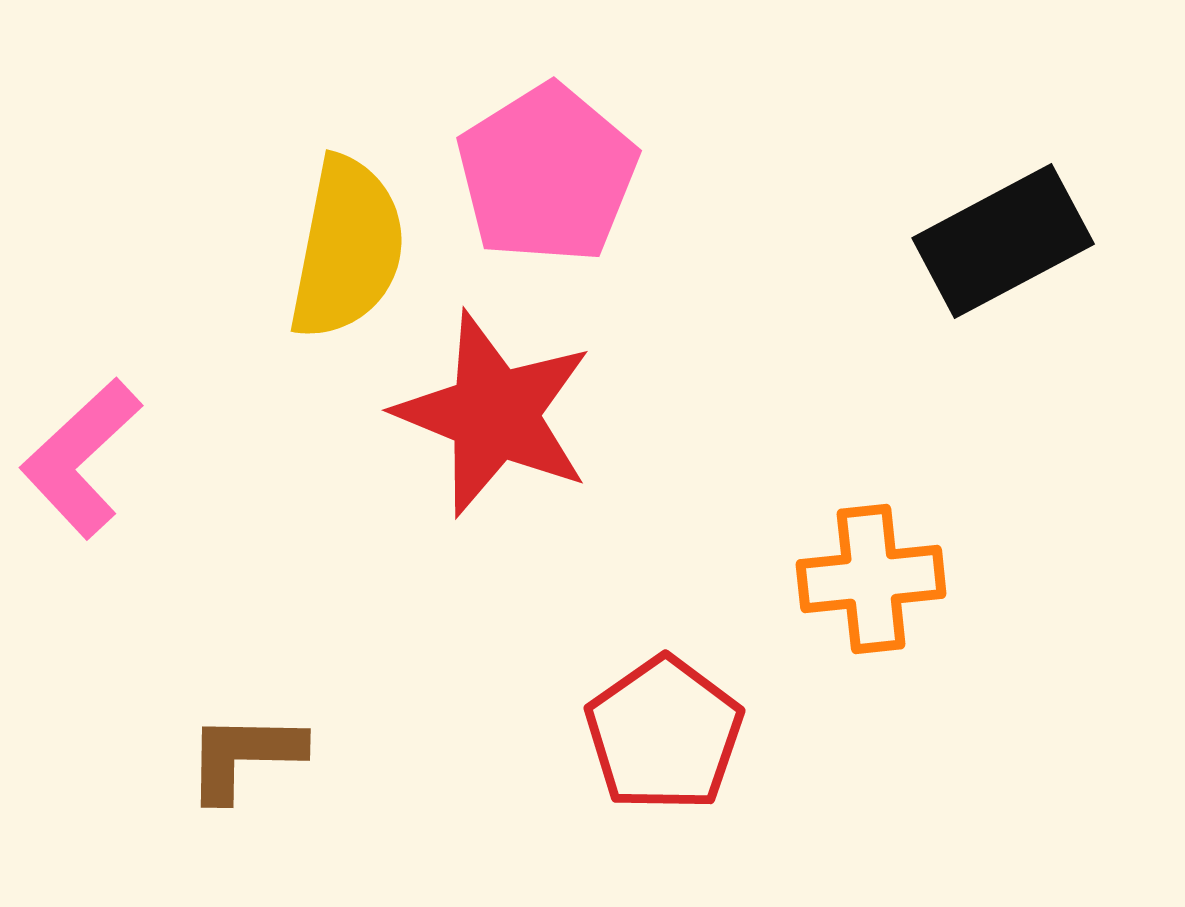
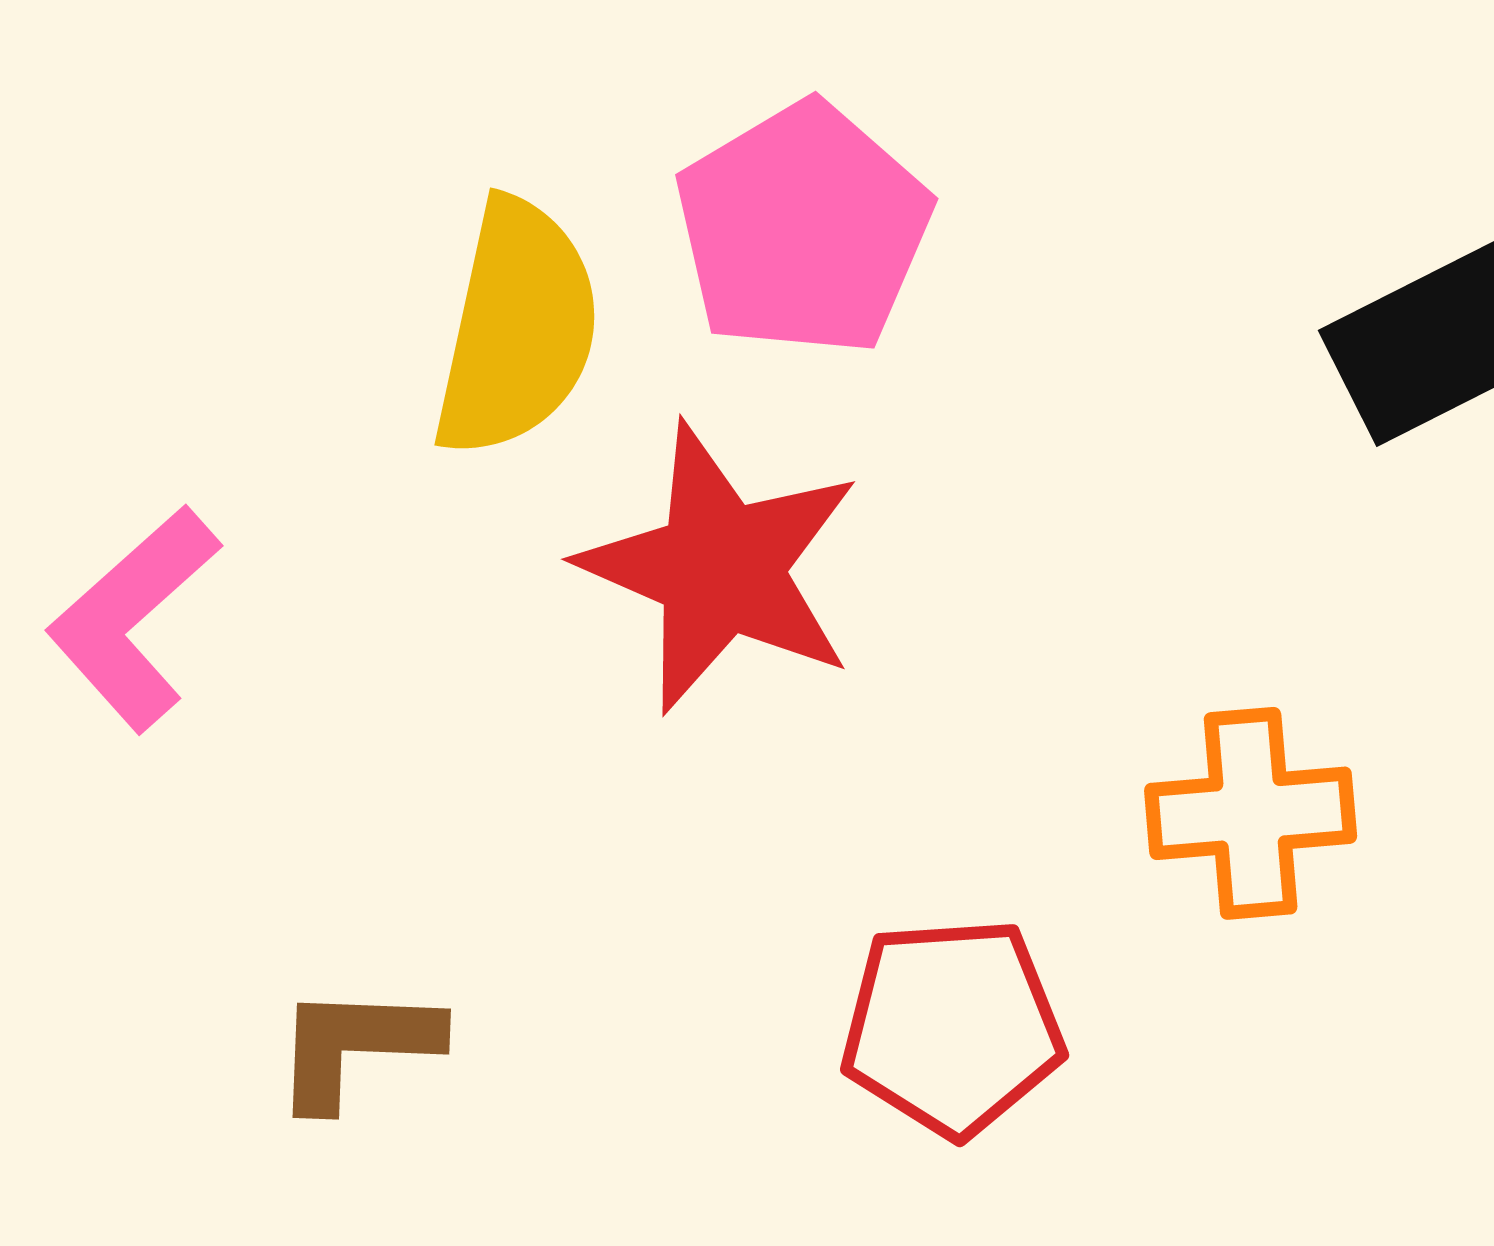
red pentagon: (664, 734) -> (952, 1027), turned 30

